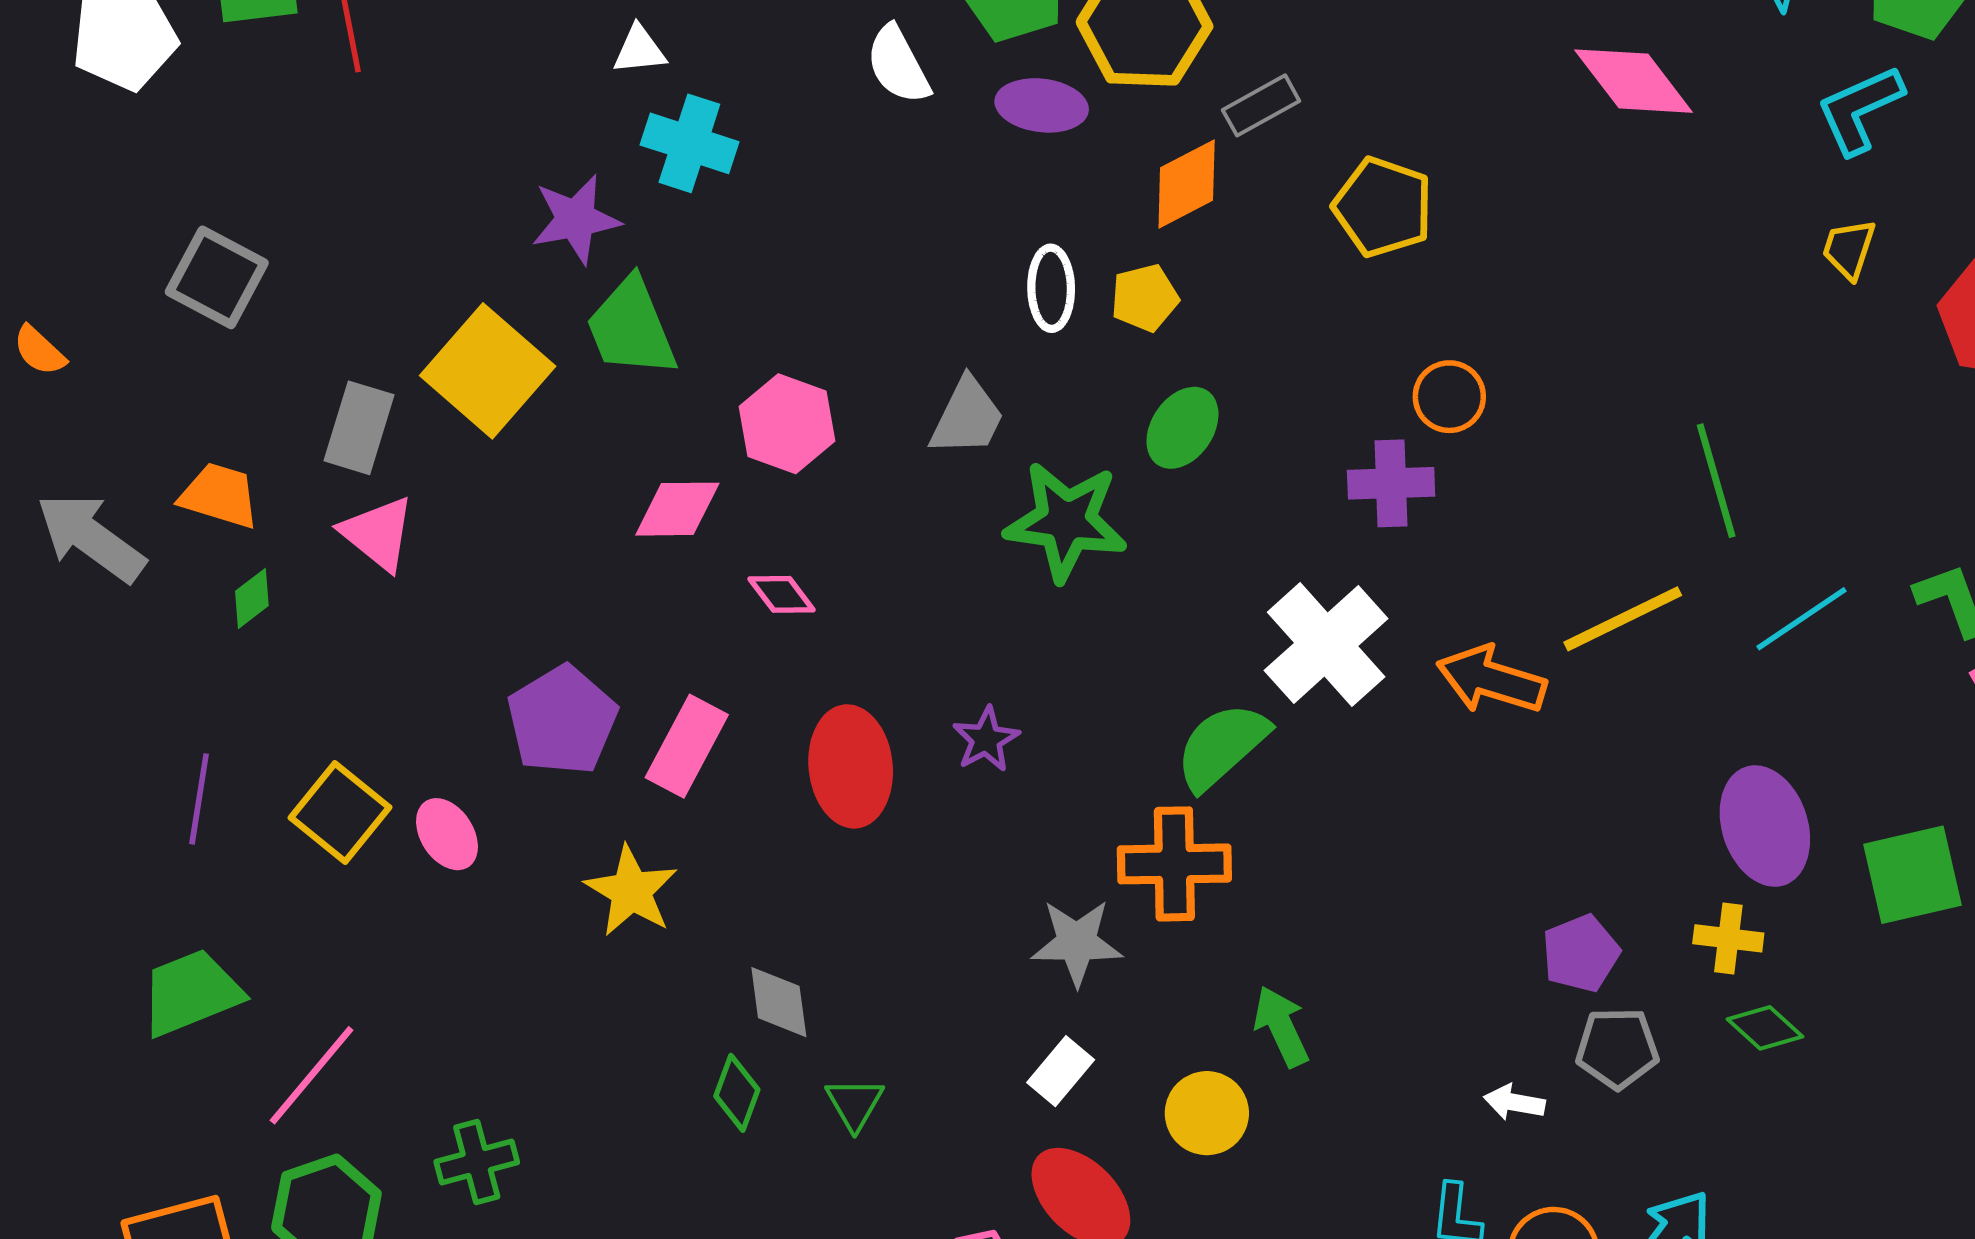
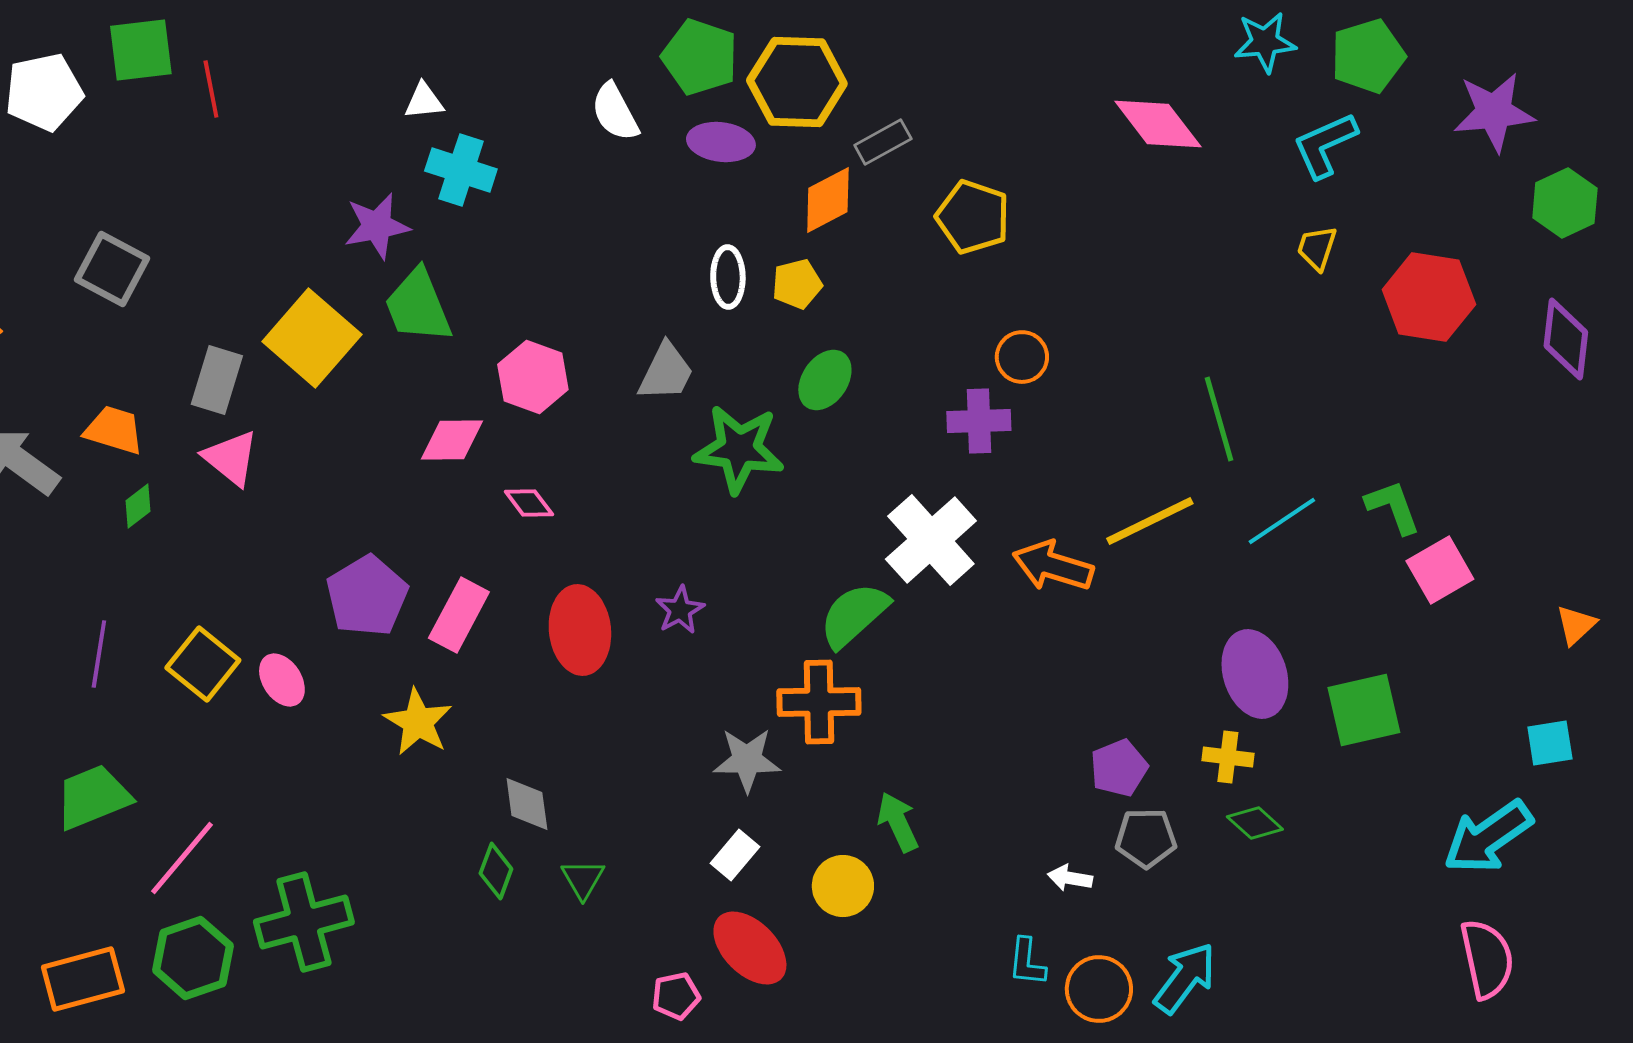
green cross: (477, 1162) -> (304, 922), size x1.6

